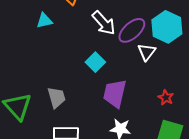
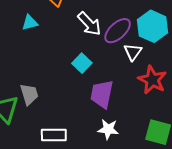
gray trapezoid: (56, 97) -> (29, 94), moved
red star: (166, 98) -> (152, 80), moved, size x1.8

